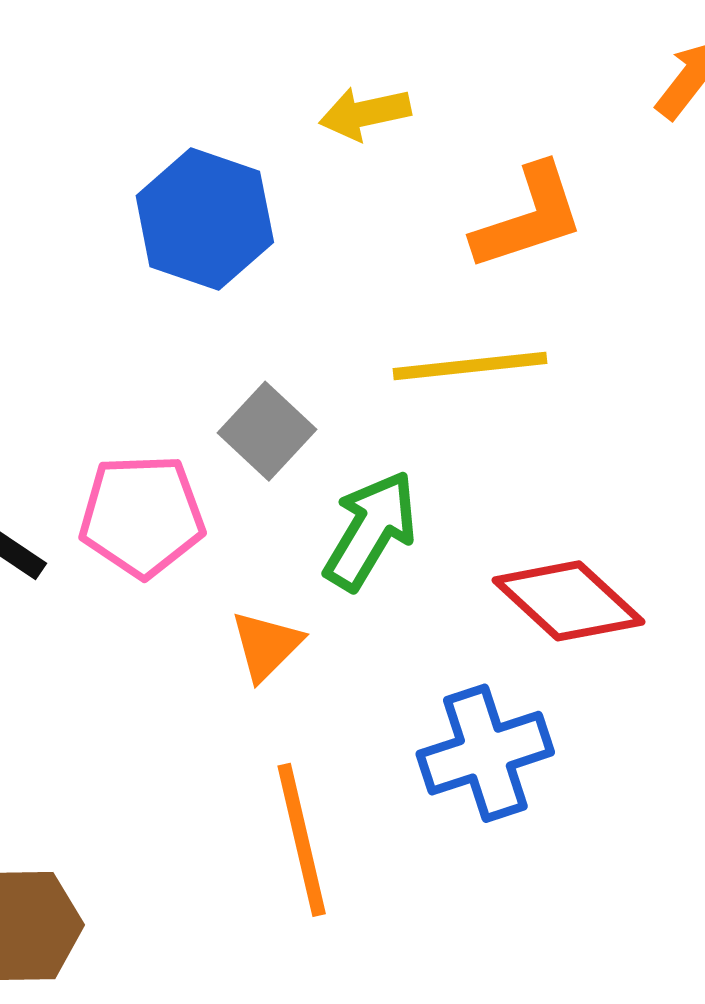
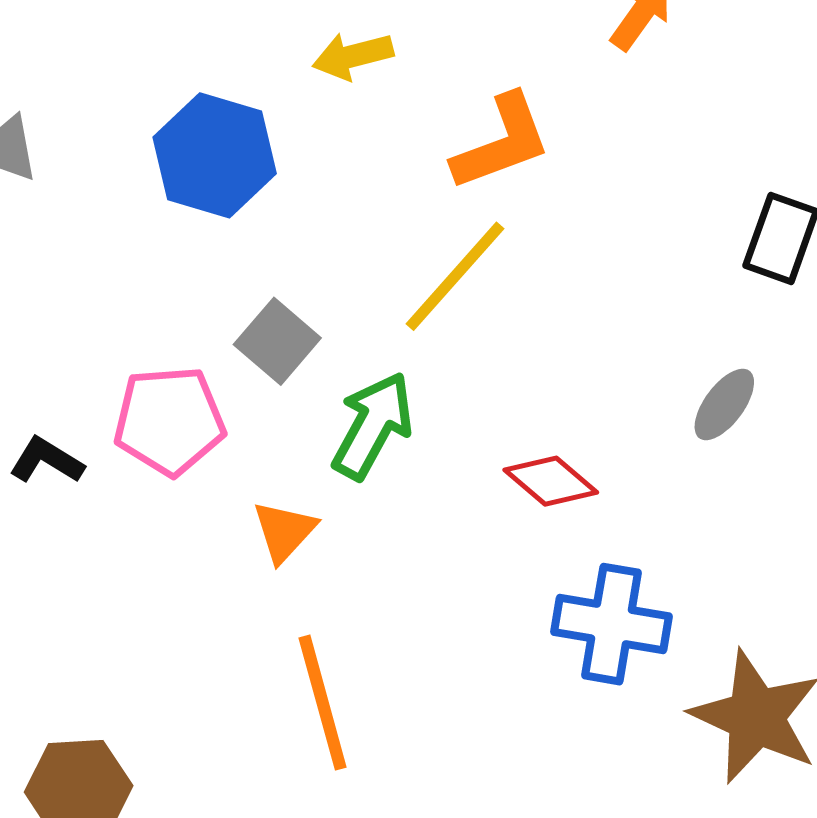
yellow line: (470, 366) -> (455, 276), turned -40
red diamond: (568, 601) -> (551, 481), size x0.7
blue cross: (485, 753) -> (611, 624), moved, turned 30

